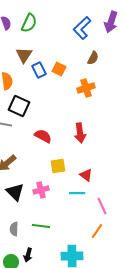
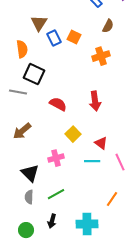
yellow square: (58, 166) -> (73, 134), turned -35
black triangle: (15, 192) -> (30, 173), moved
pink line: (102, 206) -> (120, 162), moved
green line: (41, 226) -> (56, 194), turned -36
black arrow: (28, 255) -> (52, 221), moved

